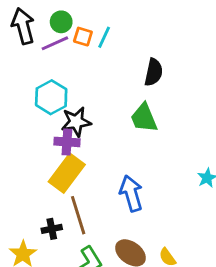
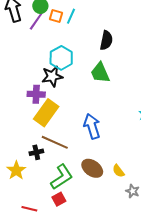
purple line: (55, 43) -> (36, 21), turned -30
cyan hexagon: (51, 97) -> (61, 58), moved
purple cross: (67, 142) -> (36, 94), moved
brown line: (78, 215) -> (55, 142), turned -48

